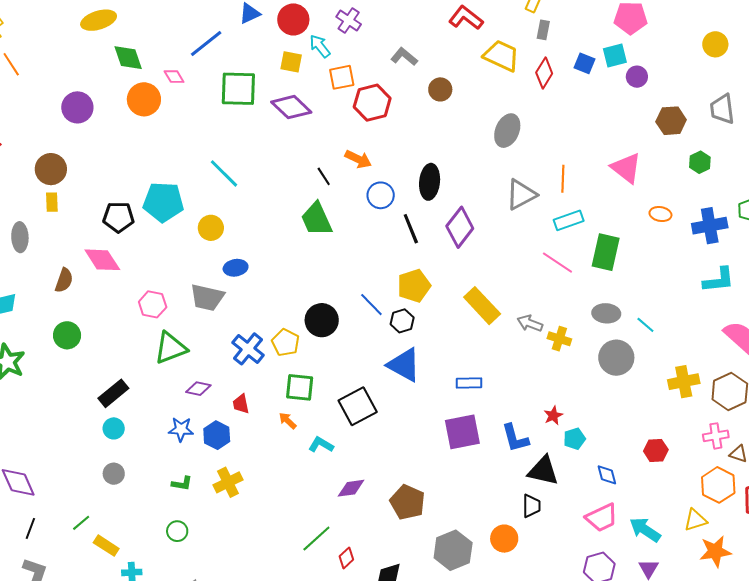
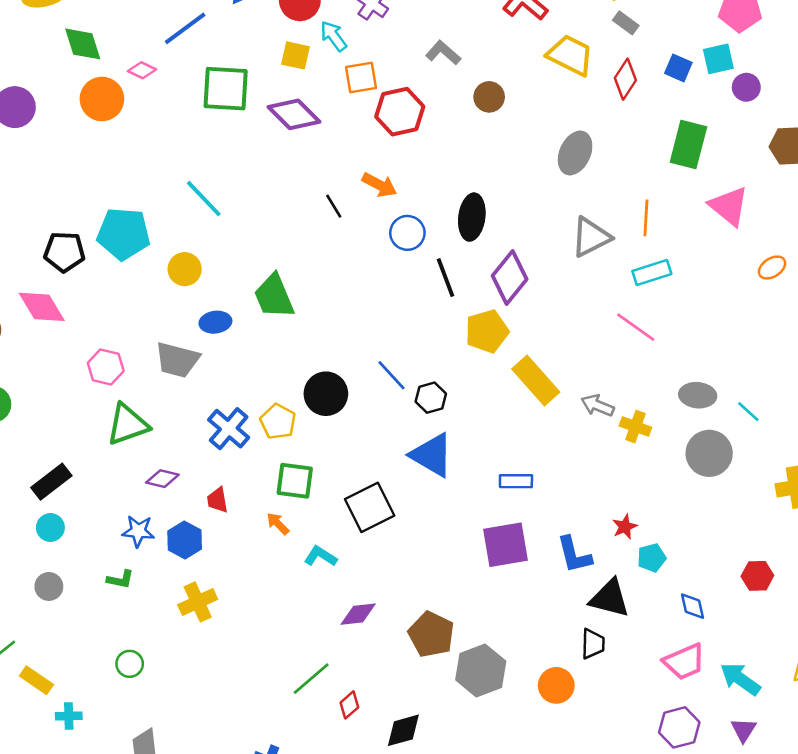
gray rectangle: (543, 30) -> (626, 23), turned -66
pink diamond: (174, 77) -> (142, 70), turned -35
orange ellipse: (660, 214) -> (772, 268), turned -45
green trapezoid: (317, 219) -> (274, 296), moved
green rectangle: (606, 252) -> (688, 145), moved
yellow pentagon: (414, 286) -> (487, 331), moved
green L-shape: (182, 483) -> (120, 579), moved
gray hexagon: (453, 550) -> (481, 671), moved

